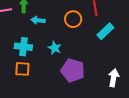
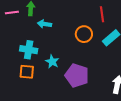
orange circle: (73, 19) -> (84, 34), moved
cyan star: (55, 48) -> (52, 62), moved

